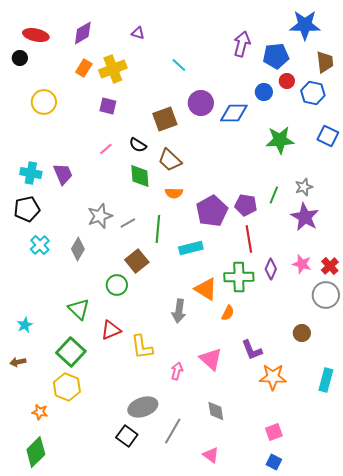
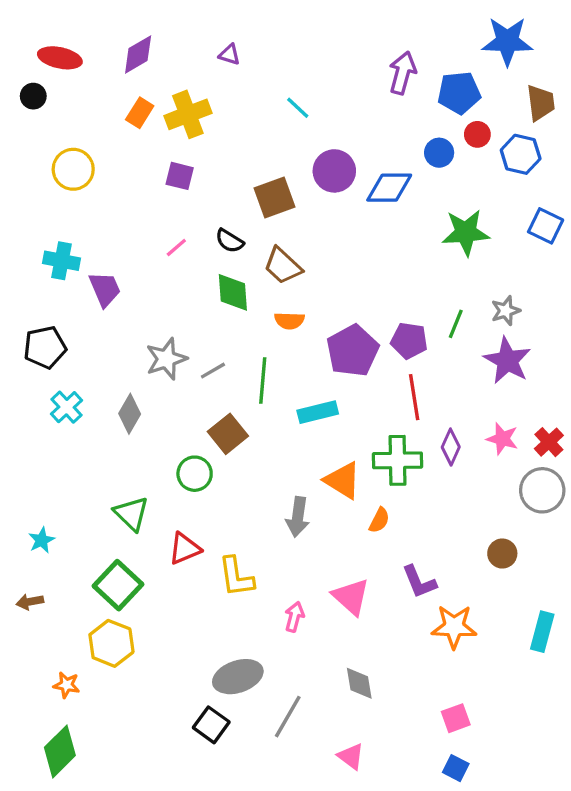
cyan cross: (31, 173) -> (62, 261), moved

